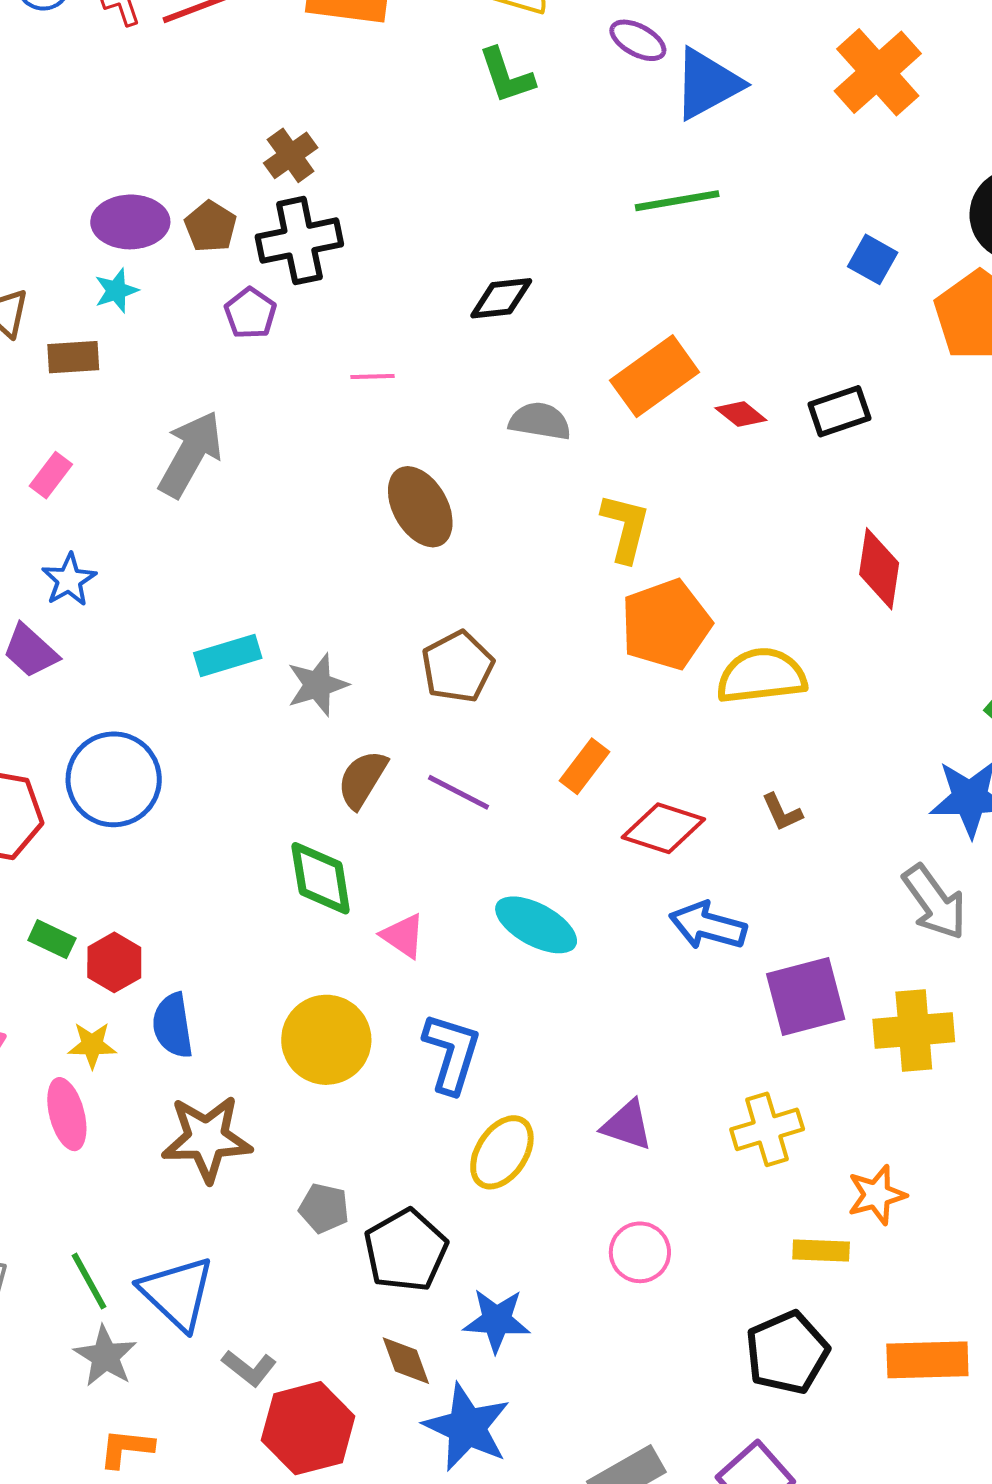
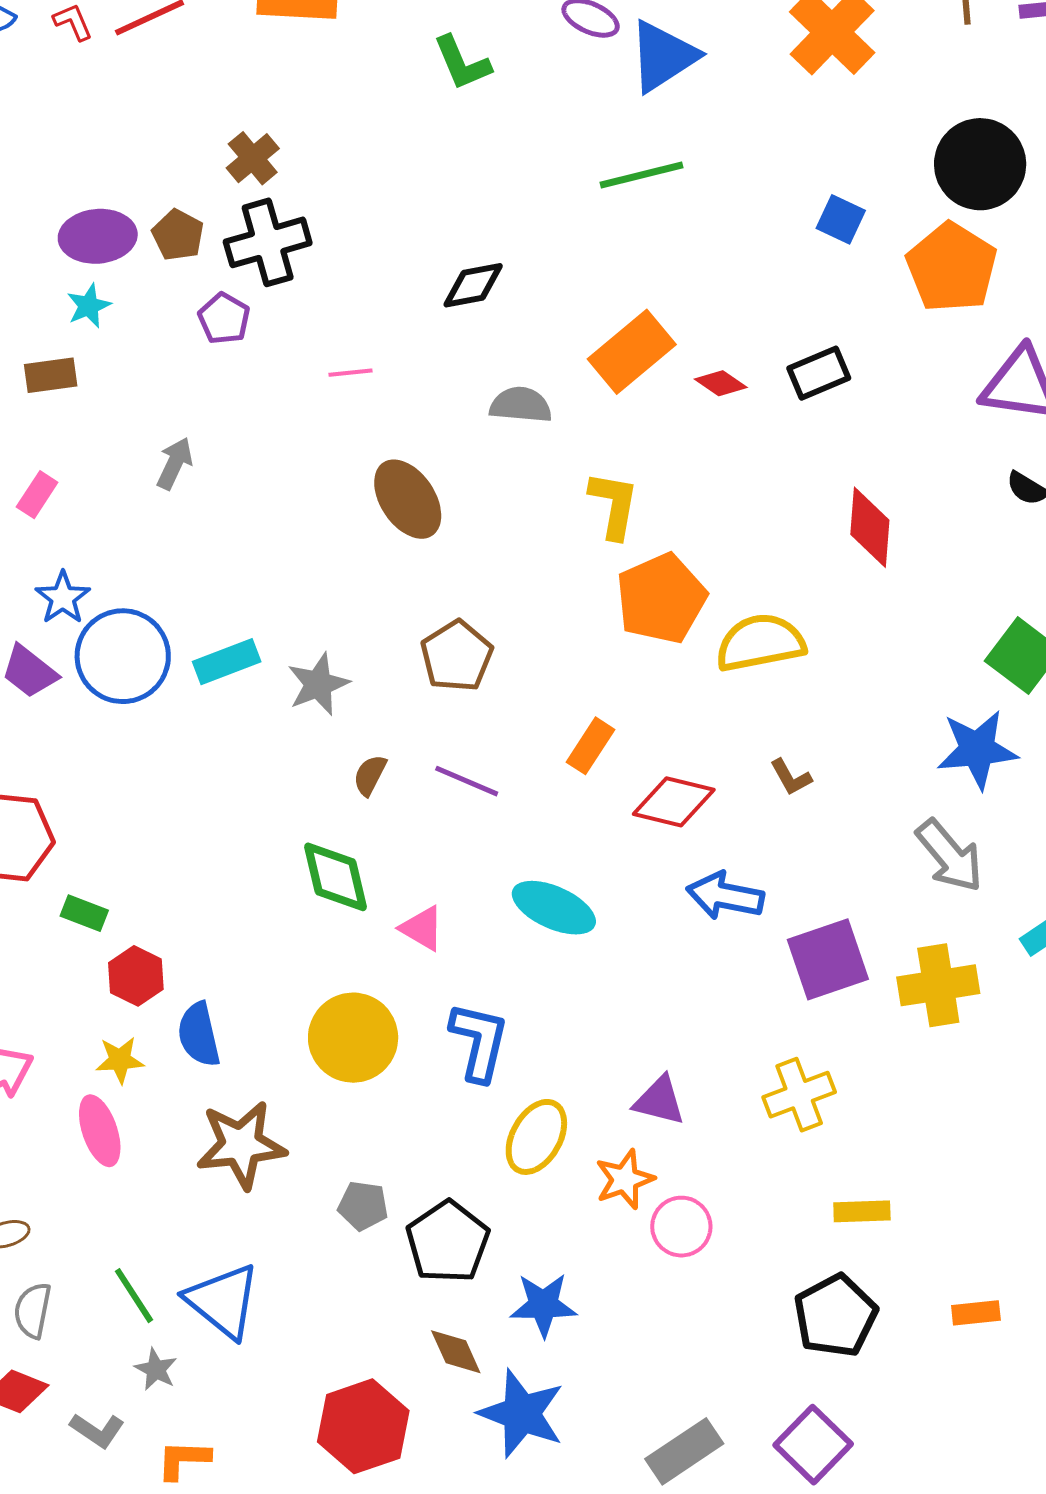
gray arrow: (190, 454) -> (175, 463), size x0.6
blue circle: (114, 779) -> (123, 656), moved
brown semicircle: (362, 779) -> (370, 775), size x0.7
green rectangle: (52, 939) -> (84, 913), moved
orange star: (877, 1195) -> (625, 1179), moved
gray star: (105, 1356) -> (156, 1369), size x0.7
orange rectangle: (927, 1360) -> (976, 1313), size x0.6
gray L-shape: (249, 1368) -> (97, 1430), moved

